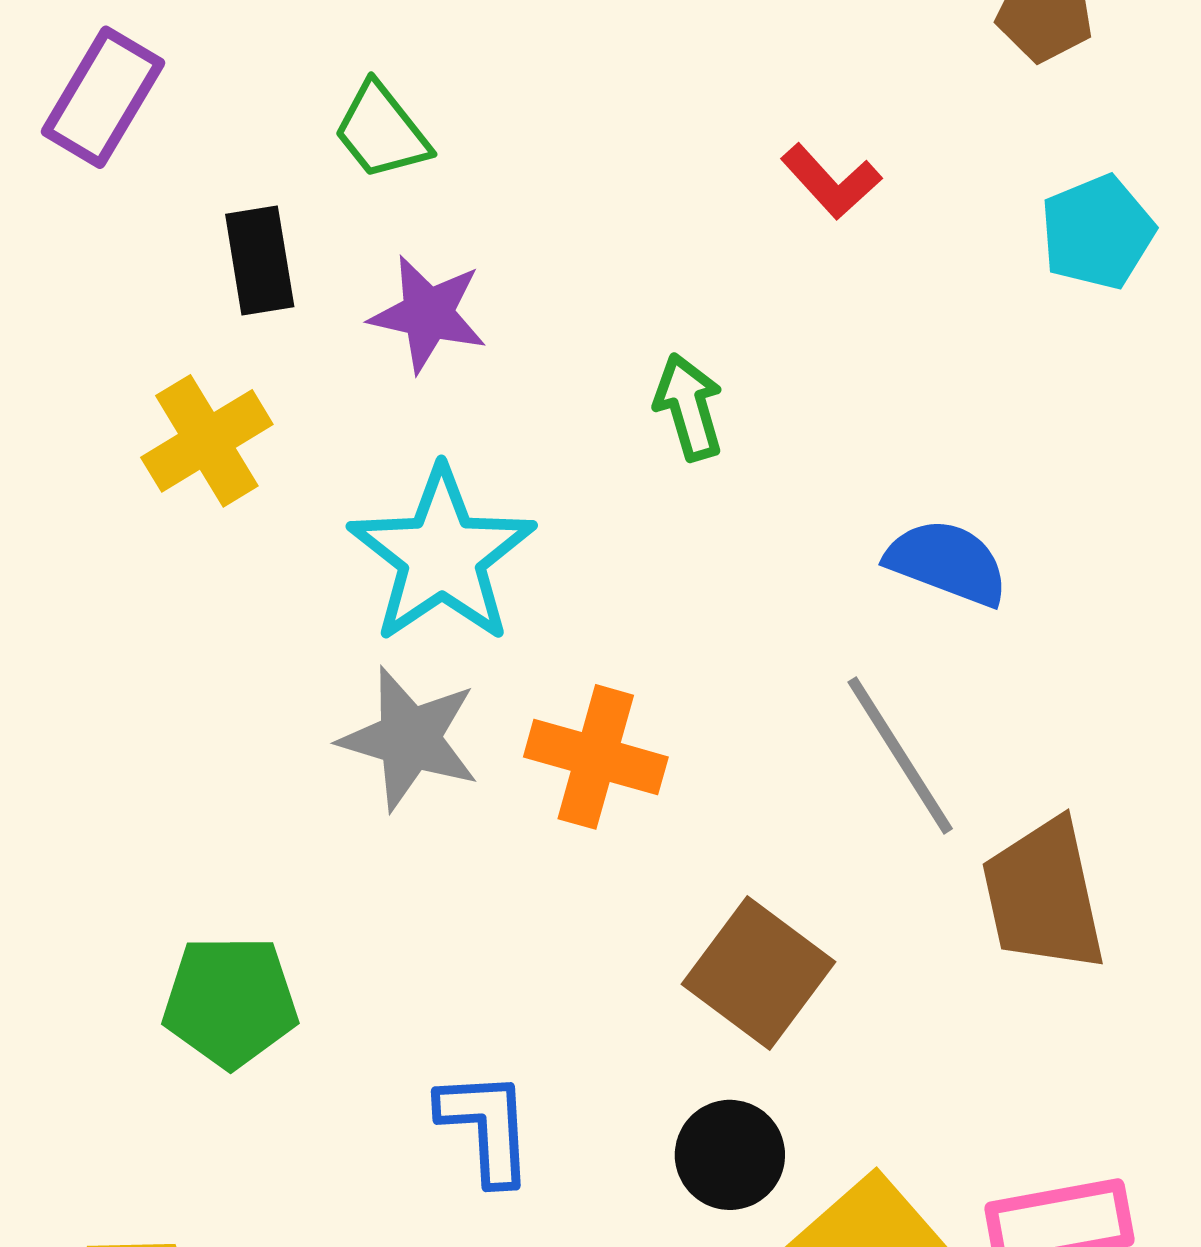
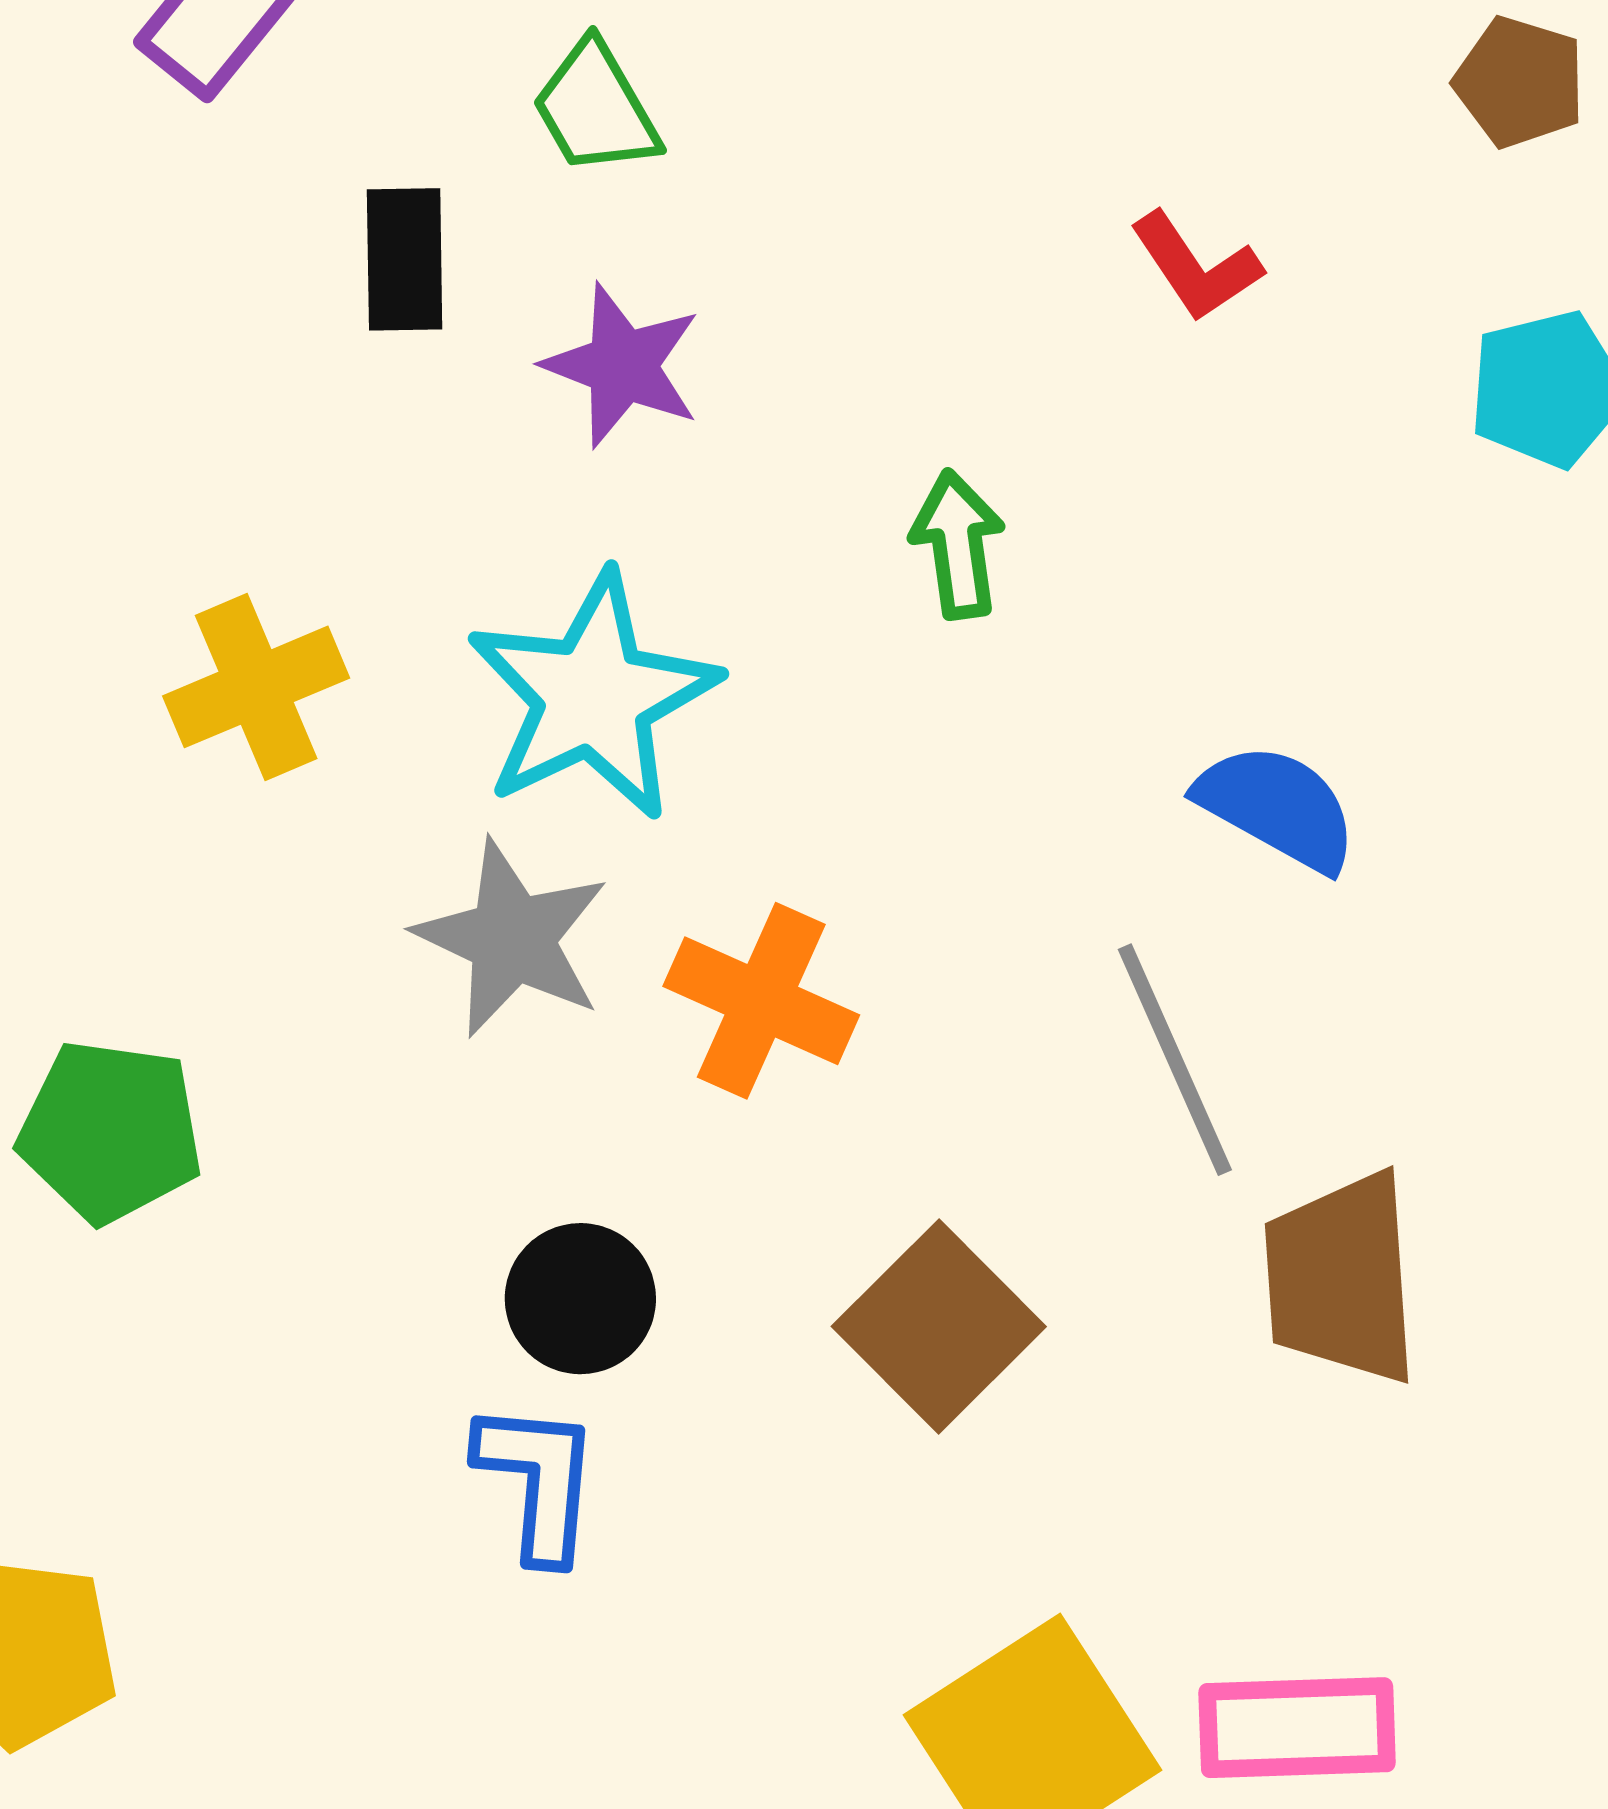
yellow cross: (207, 441) -> (256, 687), moved
green pentagon: (230, 1001) -> (110, 1131), moved
black circle: (730, 1155) -> (580, 1299), moved

